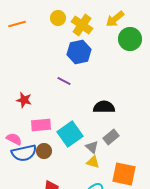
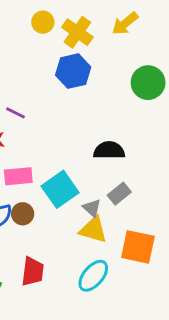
green circle: (130, 39) -> (148, 83), moved
purple line: (64, 81) -> (15, 113), moved
yellow triangle: (93, 162) -> (93, 230), size x1.5

